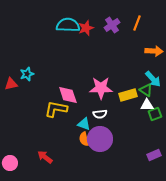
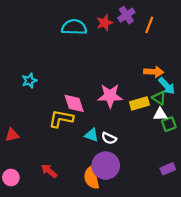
purple cross: (112, 25) -> (126, 15), moved
red star: (86, 28) -> (105, 23), moved
orange arrow: (154, 51) -> (154, 72), moved
red triangle: (11, 84) -> (12, 135), moved
white semicircle: (100, 114) -> (109, 138), moved, turned 32
orange semicircle: (84, 139) -> (92, 178), moved, size x1.5
purple circle: (100, 139) -> (106, 166), moved

